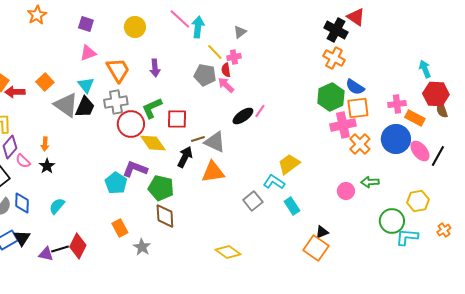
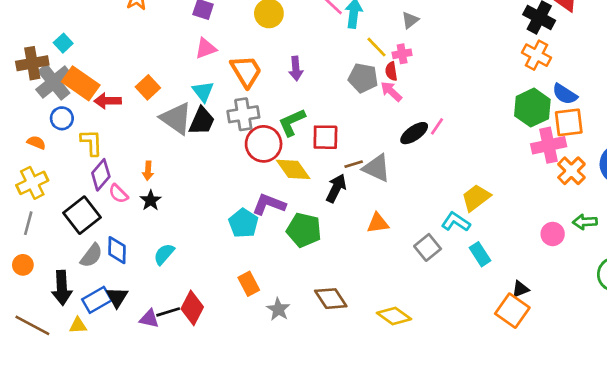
orange triangle: (213, 172) -> (378, 223), moved, size x0.7
brown diamond: (165, 216) -> (331, 299), moved, turned -30

